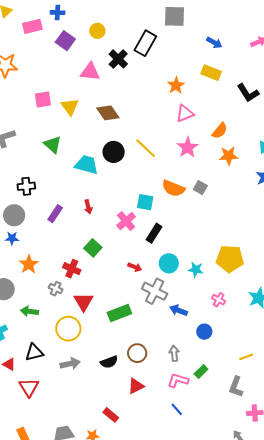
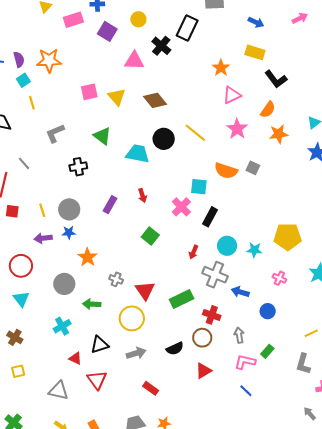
black L-shape: (248, 93) -> (276, 79), moved
black cross: (26, 186) -> (78, 167), moved
red arrow: (135, 267) -> (193, 252), turned 96
red cross: (72, 269) -> (212, 315), moved
red rectangle: (111, 415) -> (151, 388), moved

